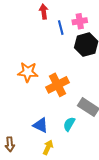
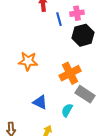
orange cross: (58, 85) -> (70, 73), moved
blue triangle: (41, 125) -> (40, 102), moved

